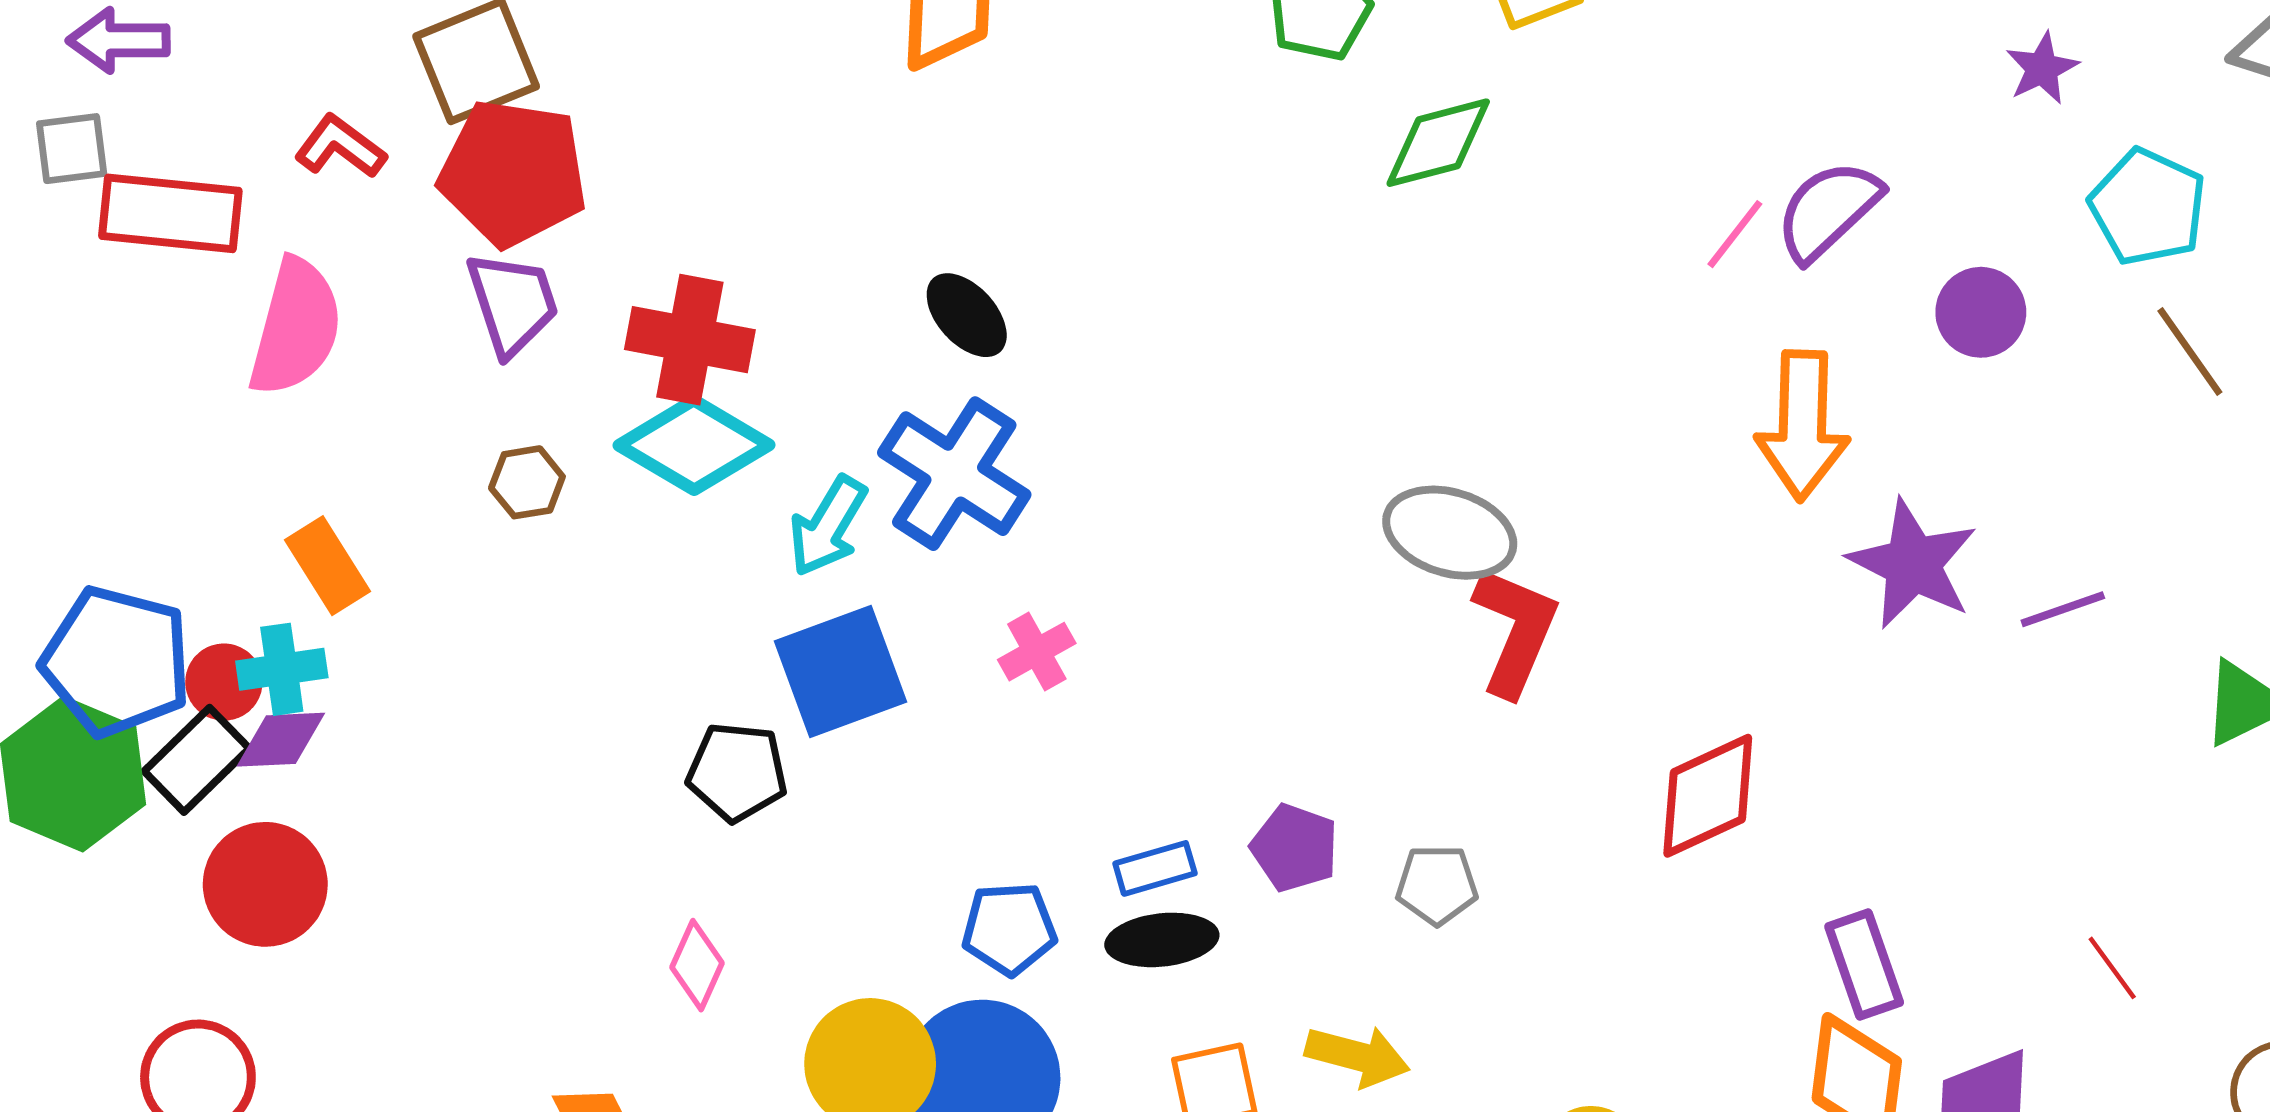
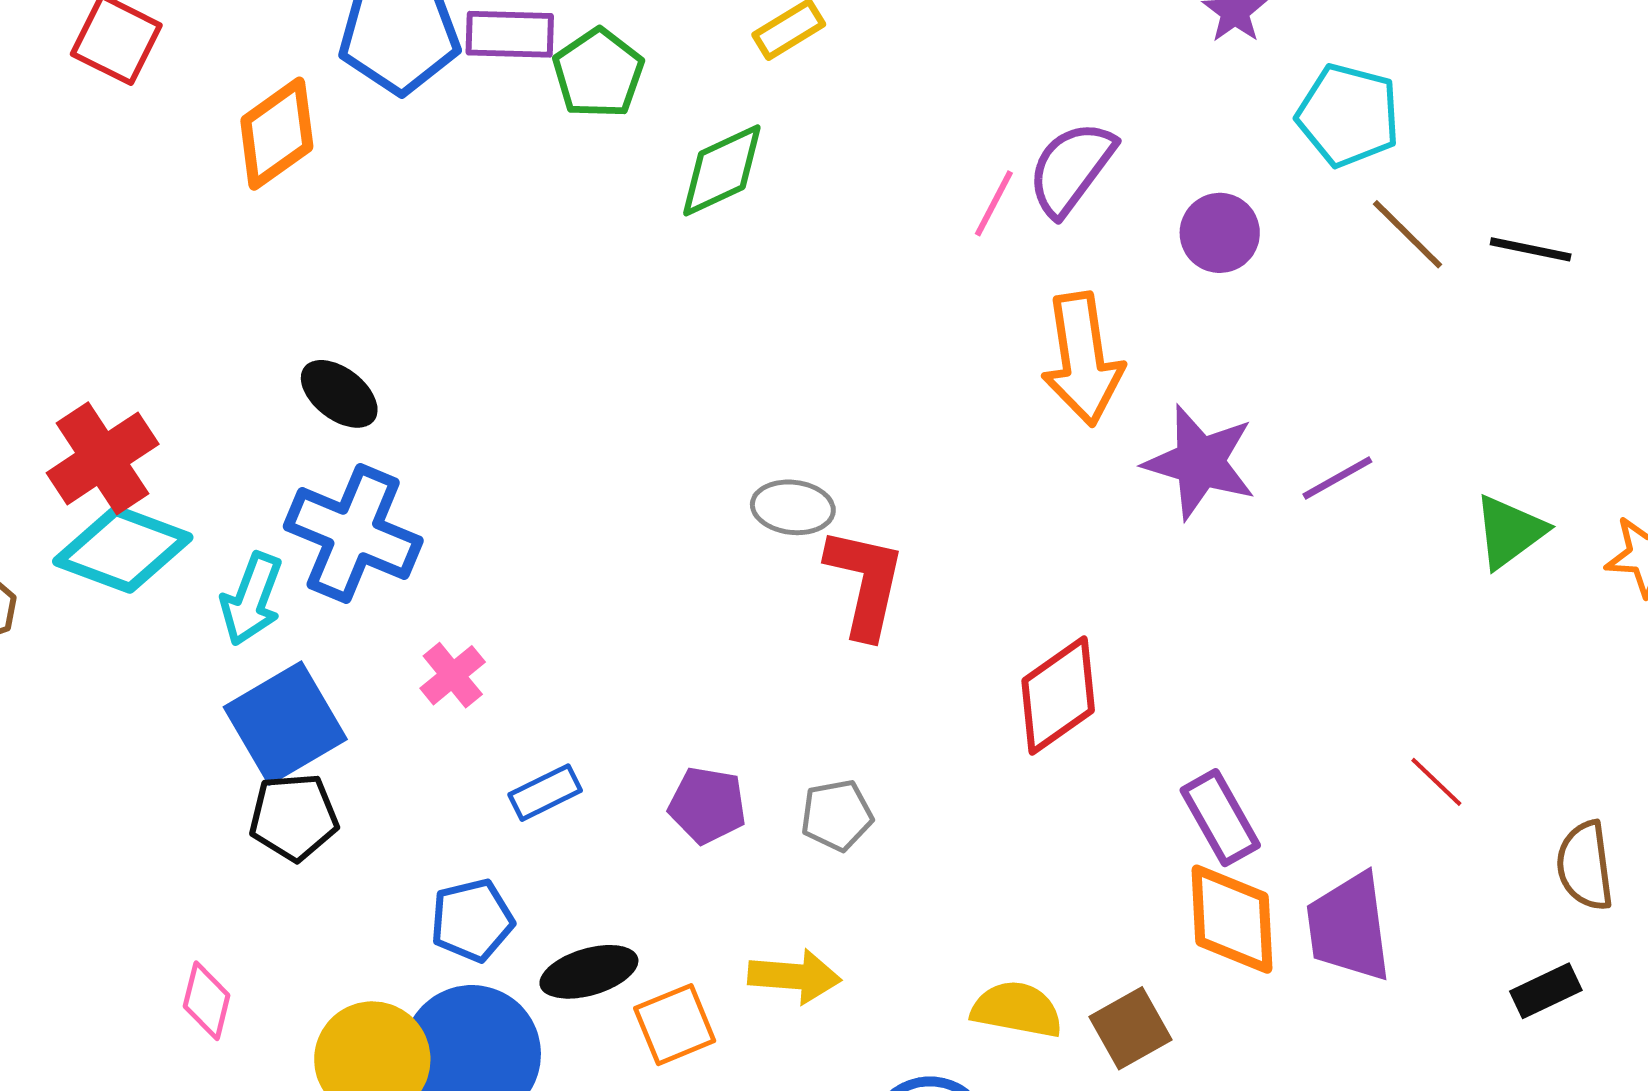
red cross: (690, 340) -> (103, 458), turned -34
gray ellipse: (1450, 533) -> (793, 507), size x0.7
black pentagon: (737, 772) -> (294, 817), moved
blue rectangle: (1155, 868) -> (545, 793), moved
black ellipse: (1162, 940) -> (589, 972), moved

